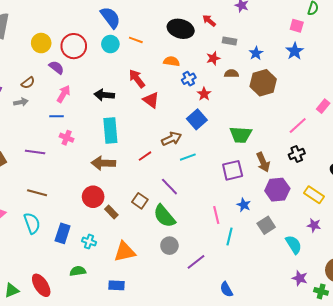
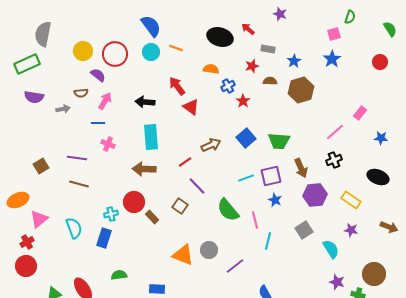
pink square: (297, 26) -> (334, 34), turned -32
brown semicircle: (28, 83) -> (81, 93), moved, turned 32
blue square: (197, 119) -> (246, 138), moved
cyan line: (188, 157) -> (246, 178), moved
purple line: (169, 187) -> (197, 186), moved
brown line: (37, 193) -> (79, 184), moved
blue star: (244, 205) -> (275, 200), moved
green semicircle: (164, 216) -> (228, 210), moved
cyan cross: (89, 242) -> (111, 214), moved, turned -32
orange triangle: (125, 252) -> (183, 255), moved, turned 35

